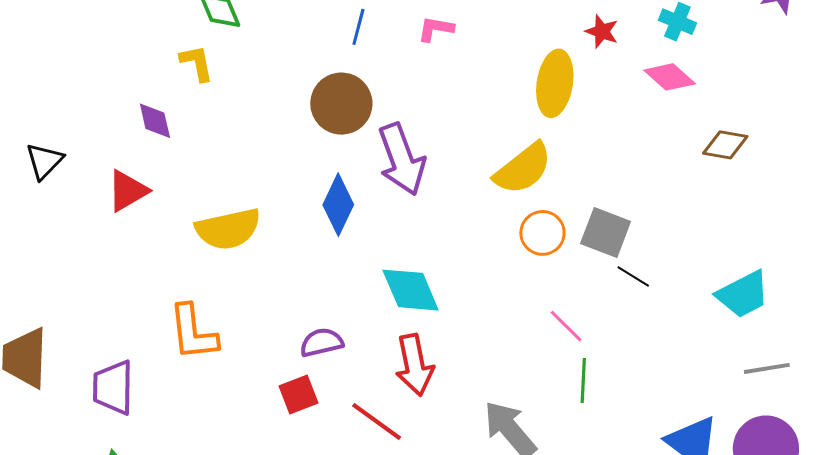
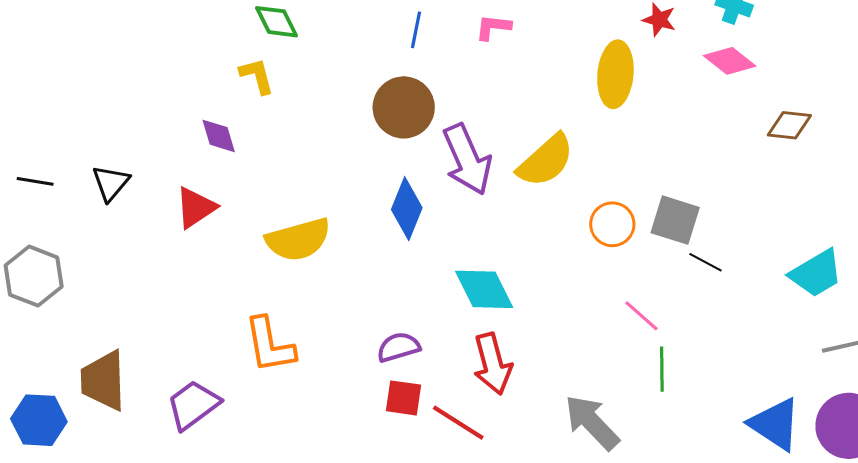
yellow semicircle: (523, 169) -> (546, 161), moved
purple trapezoid: (113, 388) -> (193, 405), turned 56
red square: (299, 394) -> (404, 398), moved, turned 33

